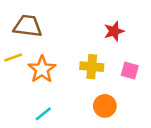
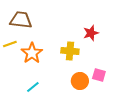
red star: (114, 31) -> (91, 33), moved
pink square: (130, 71) -> (99, 75), moved

